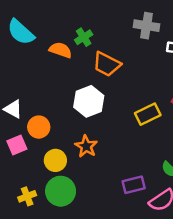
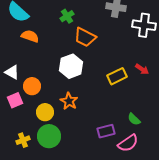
orange semicircle: (61, 50) -> (30, 36), moved

